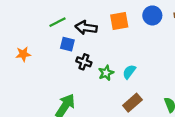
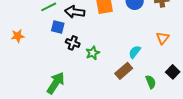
cyan semicircle: (129, 72) -> (135, 52), moved
brown rectangle: (132, 103) -> (124, 71), moved

